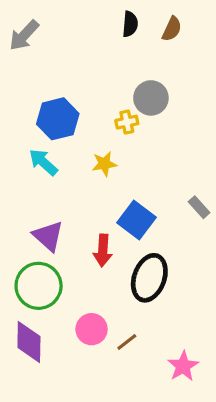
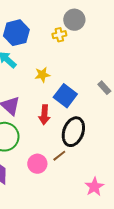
yellow star: (104, 164) -> (42, 75), moved
brown line: (127, 342) -> (59, 156), moved

